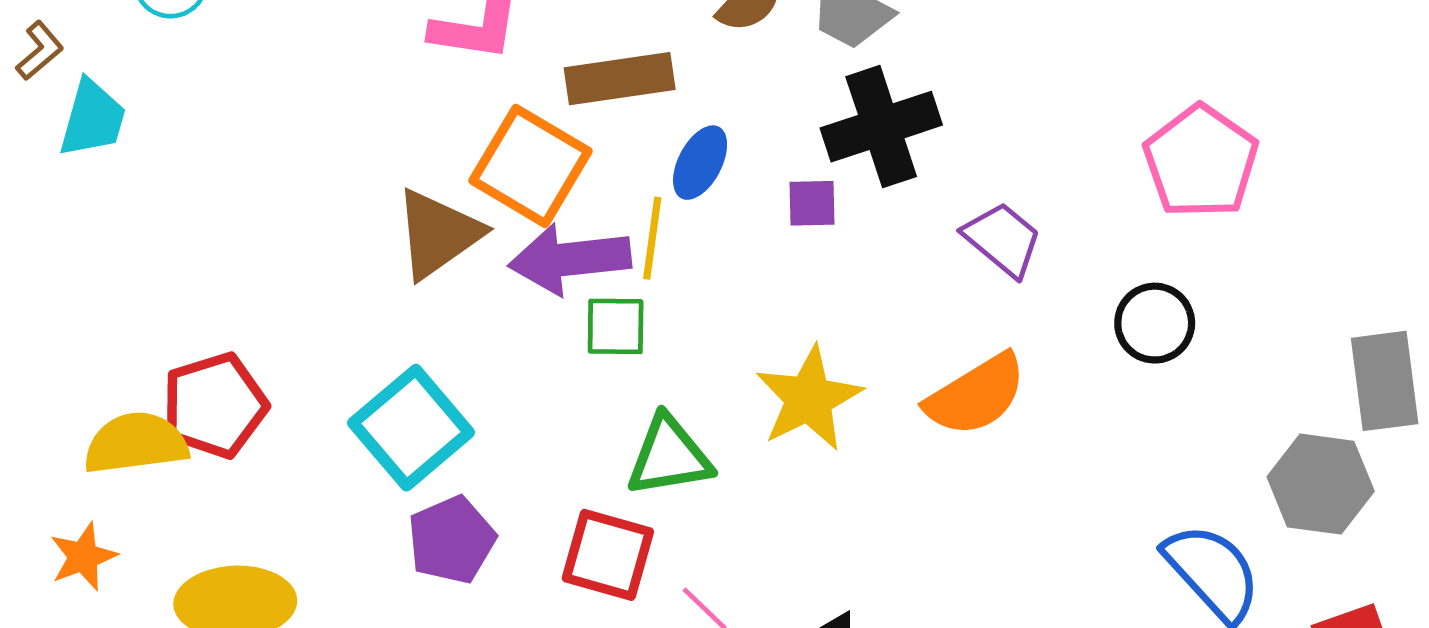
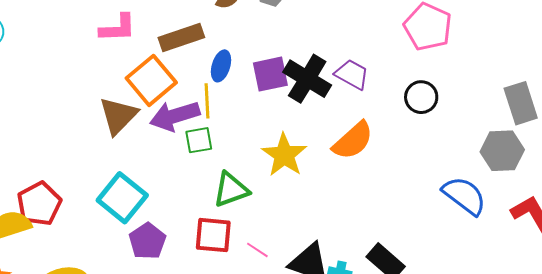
black cross: (881, 127) -> (307, 79), moved, turned -30
orange square: (531, 166) -> (151, 80), turned 30
purple square: (812, 203) -> (270, 74), size x1.6

